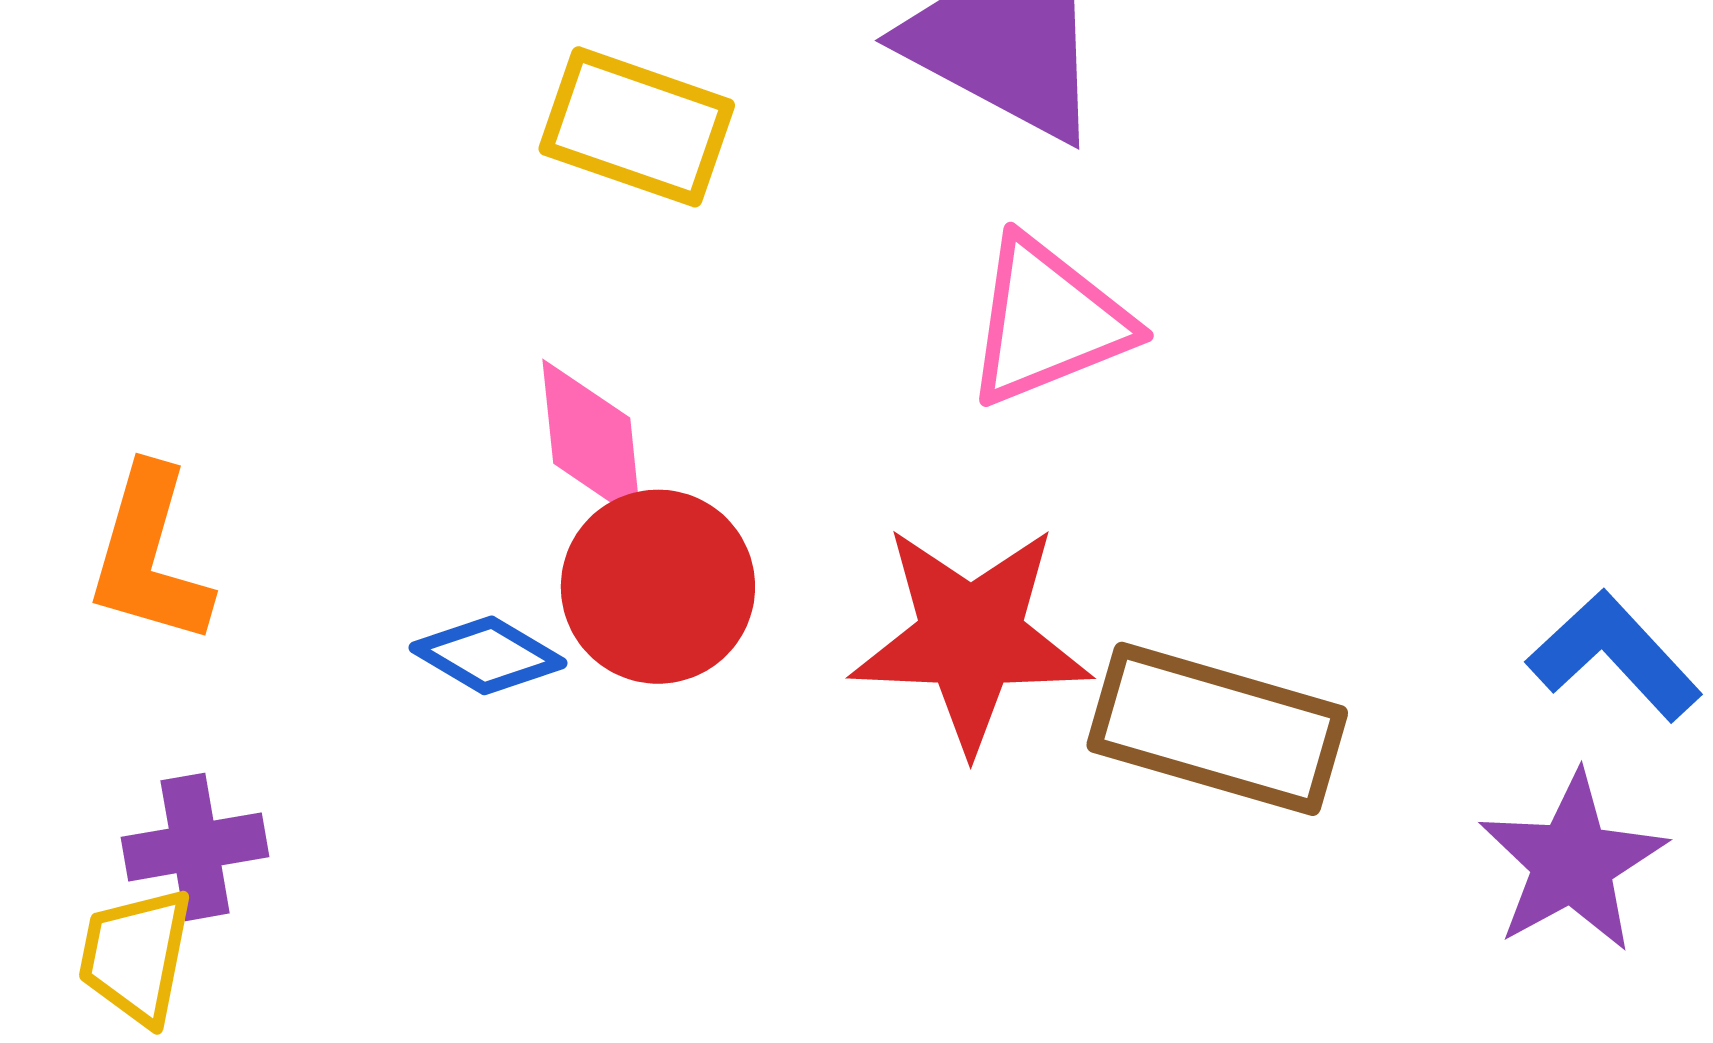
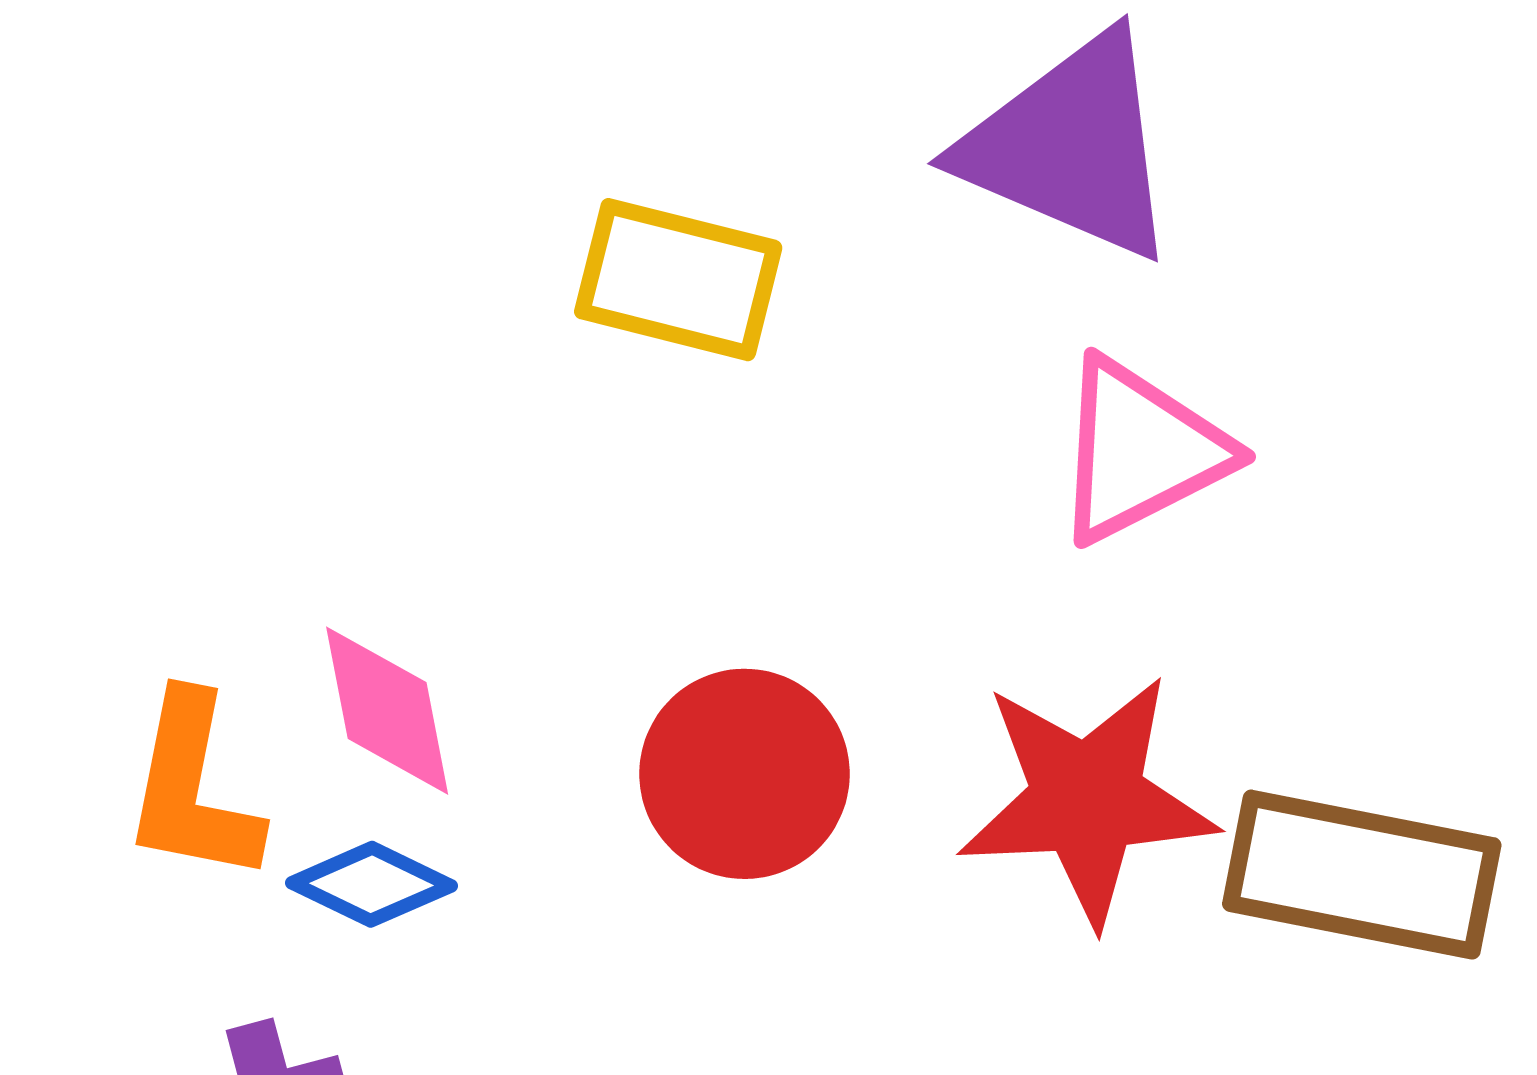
pink diamond: (592, 441) -> (387, 711), moved
blue diamond: (488, 655) -> (371, 884), moved

